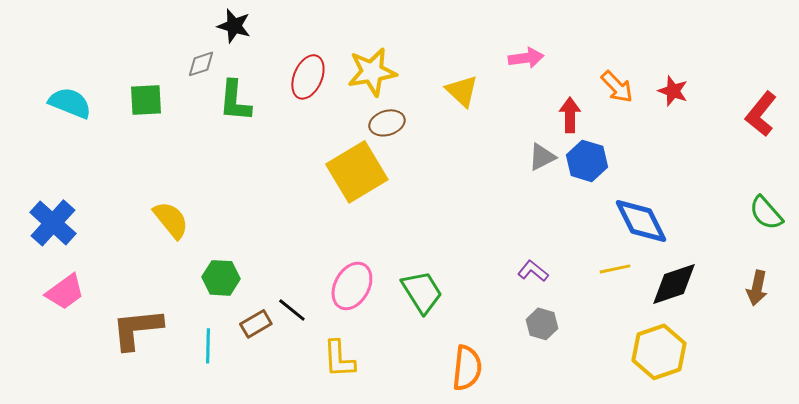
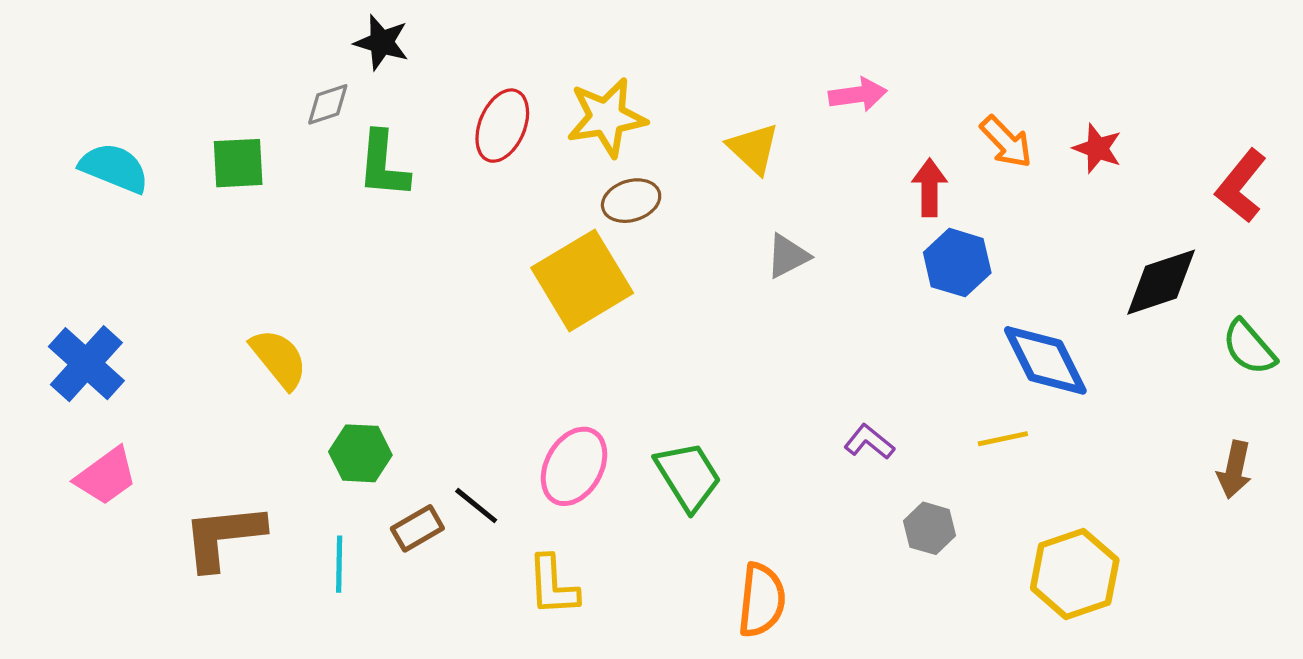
gray triangle: (542, 157) -> (788, 256), moved
black diamond: (674, 284) -> (1161, 282), moved
gray hexagon: (542, 324) -> (930, 528), moved

